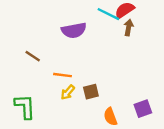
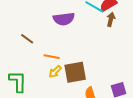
brown square: (91, 92) -> (75, 72), size x1.6

